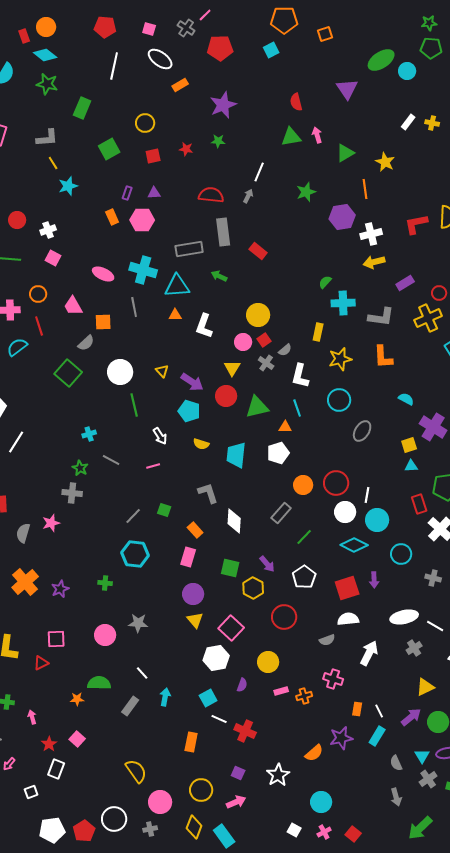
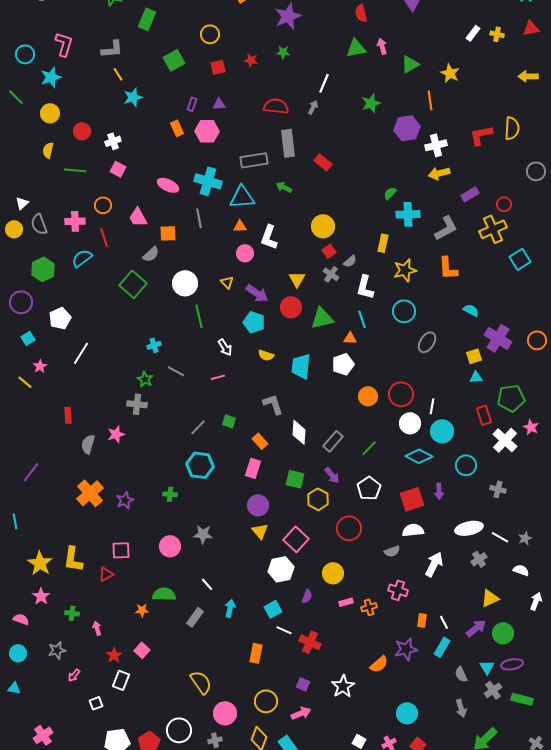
gray L-shape: (381, 317) -> (446, 228), turned -36
pink circle: (243, 342) -> (245, 253), moved
gray rectangle: (281, 513) -> (333, 441), moved
cyan circle: (321, 802) -> (407, 713), moved

